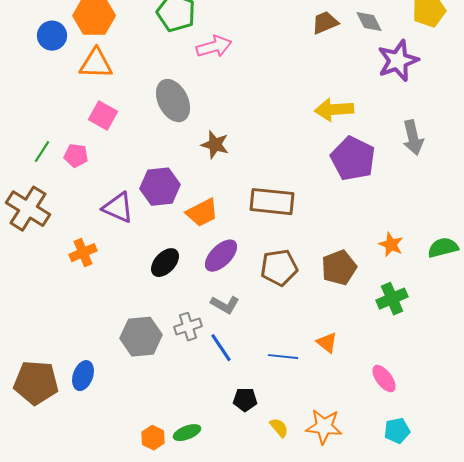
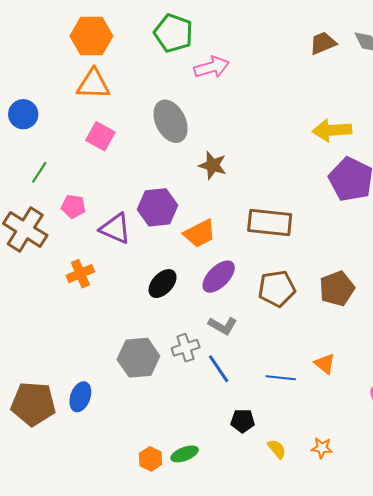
blue circle: (52, 36) -> (23, 114), moved
pink pentagon: (76, 156) -> (73, 206), moved
orange star: (324, 427) -> (322, 448), size x0.6

